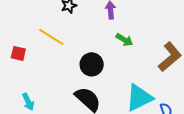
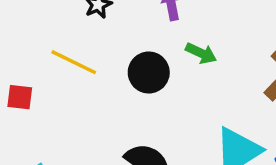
black circle: (92, 64) -> (149, 73), moved

